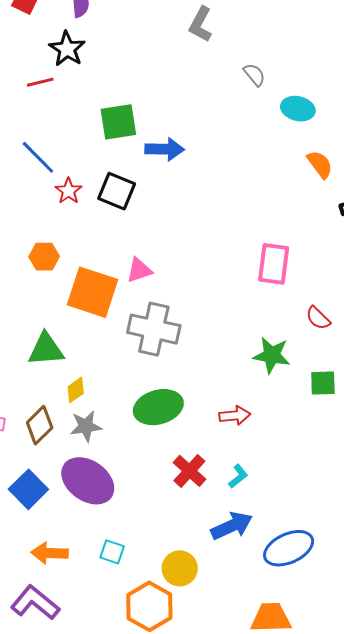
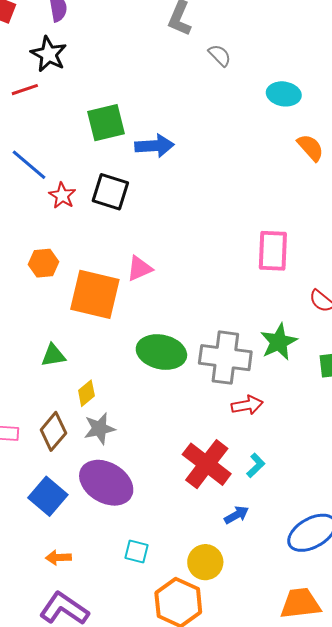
gray semicircle: (254, 75) -> (220, 55), moved
gray cross: (154, 329) -> (225, 358), moved
green triangle: (46, 349) -> (53, 355), size x0.7
green star: (272, 355) -> (279, 342), turned -30
green ellipse: (158, 407) -> (161, 352), moved, turned 33
red cross: (189, 471) -> (207, 464), size x1.4
blue arrow: (232, 526) -> (236, 515), moved, size x0.6
orange arrow: (50, 553) -> (58, 558), moved, size x0.7

